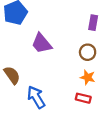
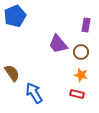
purple trapezoid: (42, 43) -> (58, 44), moved

